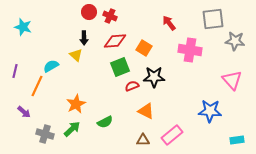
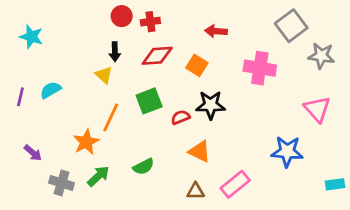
red cross: (110, 16) -> (150, 22), turned -32
gray square: (213, 19) -> (291, 26), turned -30
red arrow: (169, 23) -> (216, 31), moved, turned -49
cyan semicircle: (51, 66) -> (51, 90), moved
green square: (120, 67) -> (149, 101), moved
orange line: (37, 86) -> (111, 117), moved
orange star: (76, 104) -> (86, 142), moved
cyan rectangle: (237, 140) -> (335, 184), moved

